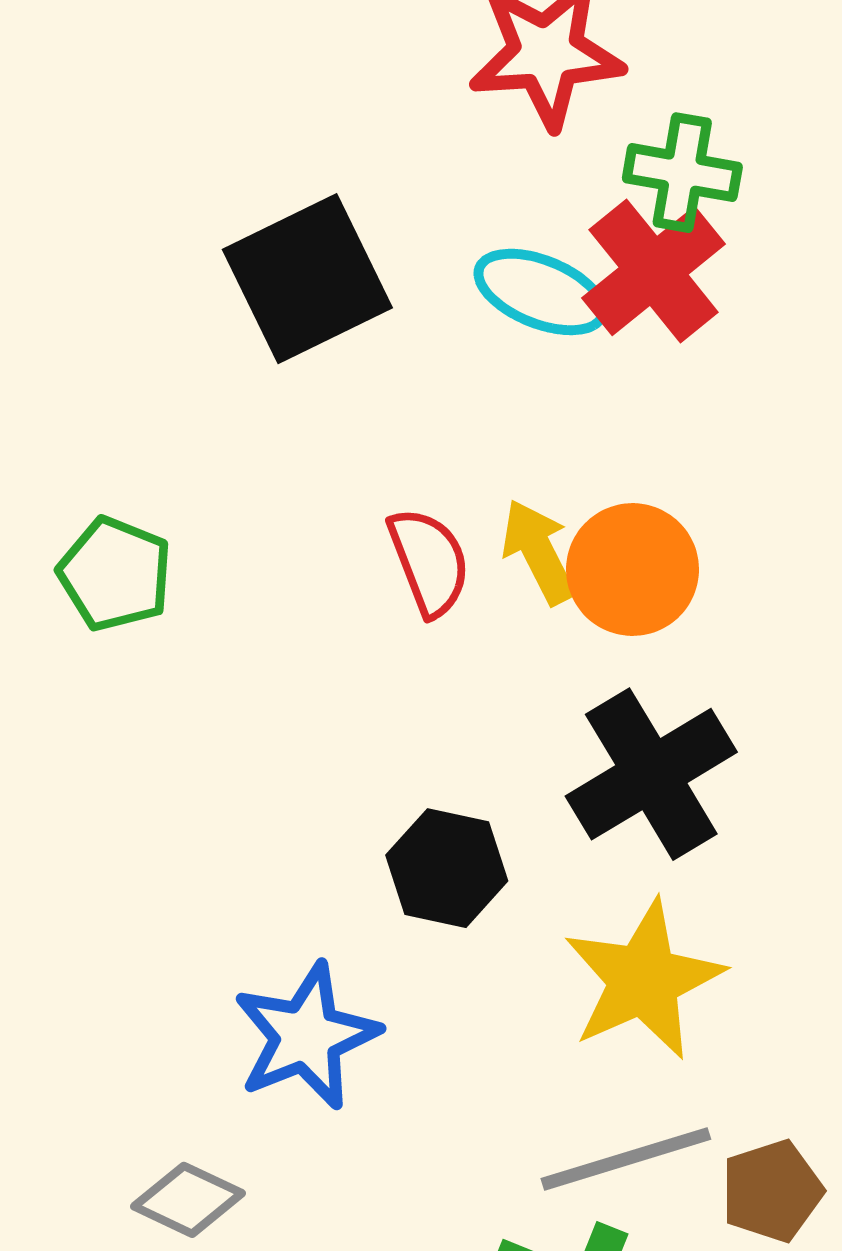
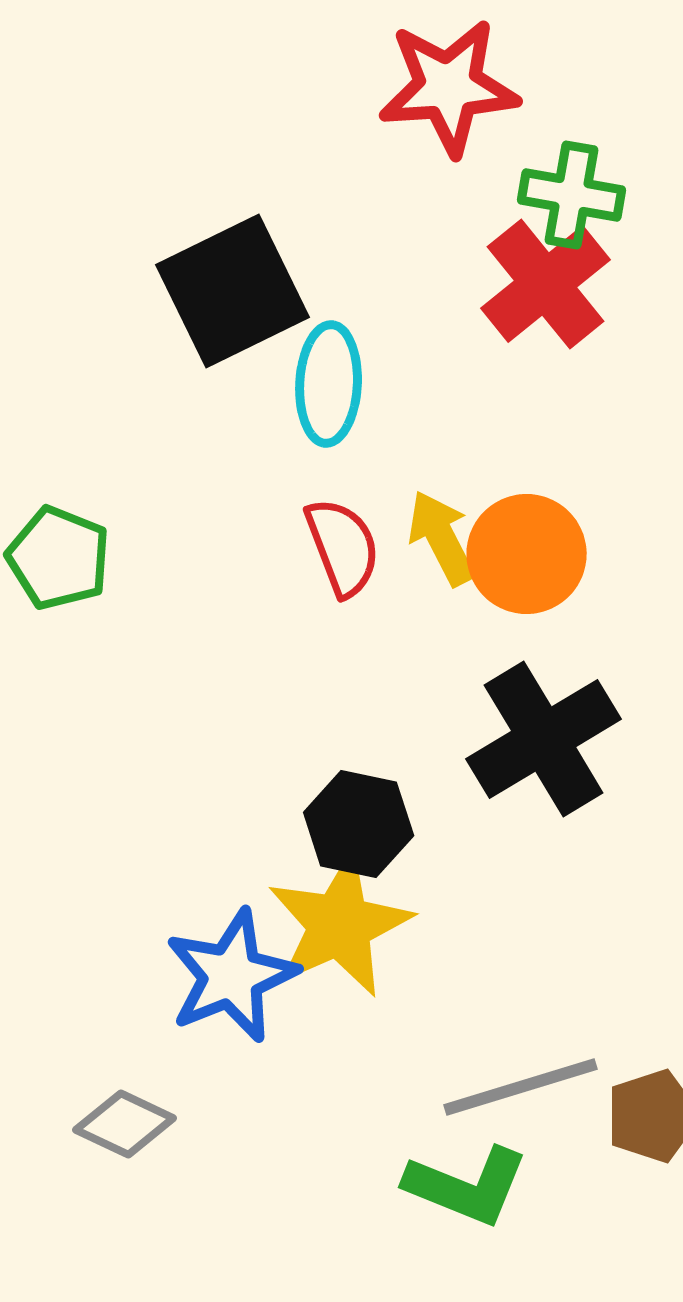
cyan ellipse: (541, 292) -> (329, 384), moved, turned 71
yellow star: (644, 980) -> (340, 925), moved

